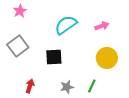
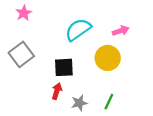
yellow circle: (107, 58) -> (108, 58), moved
red arrow: (30, 86) -> (57, 91), moved

